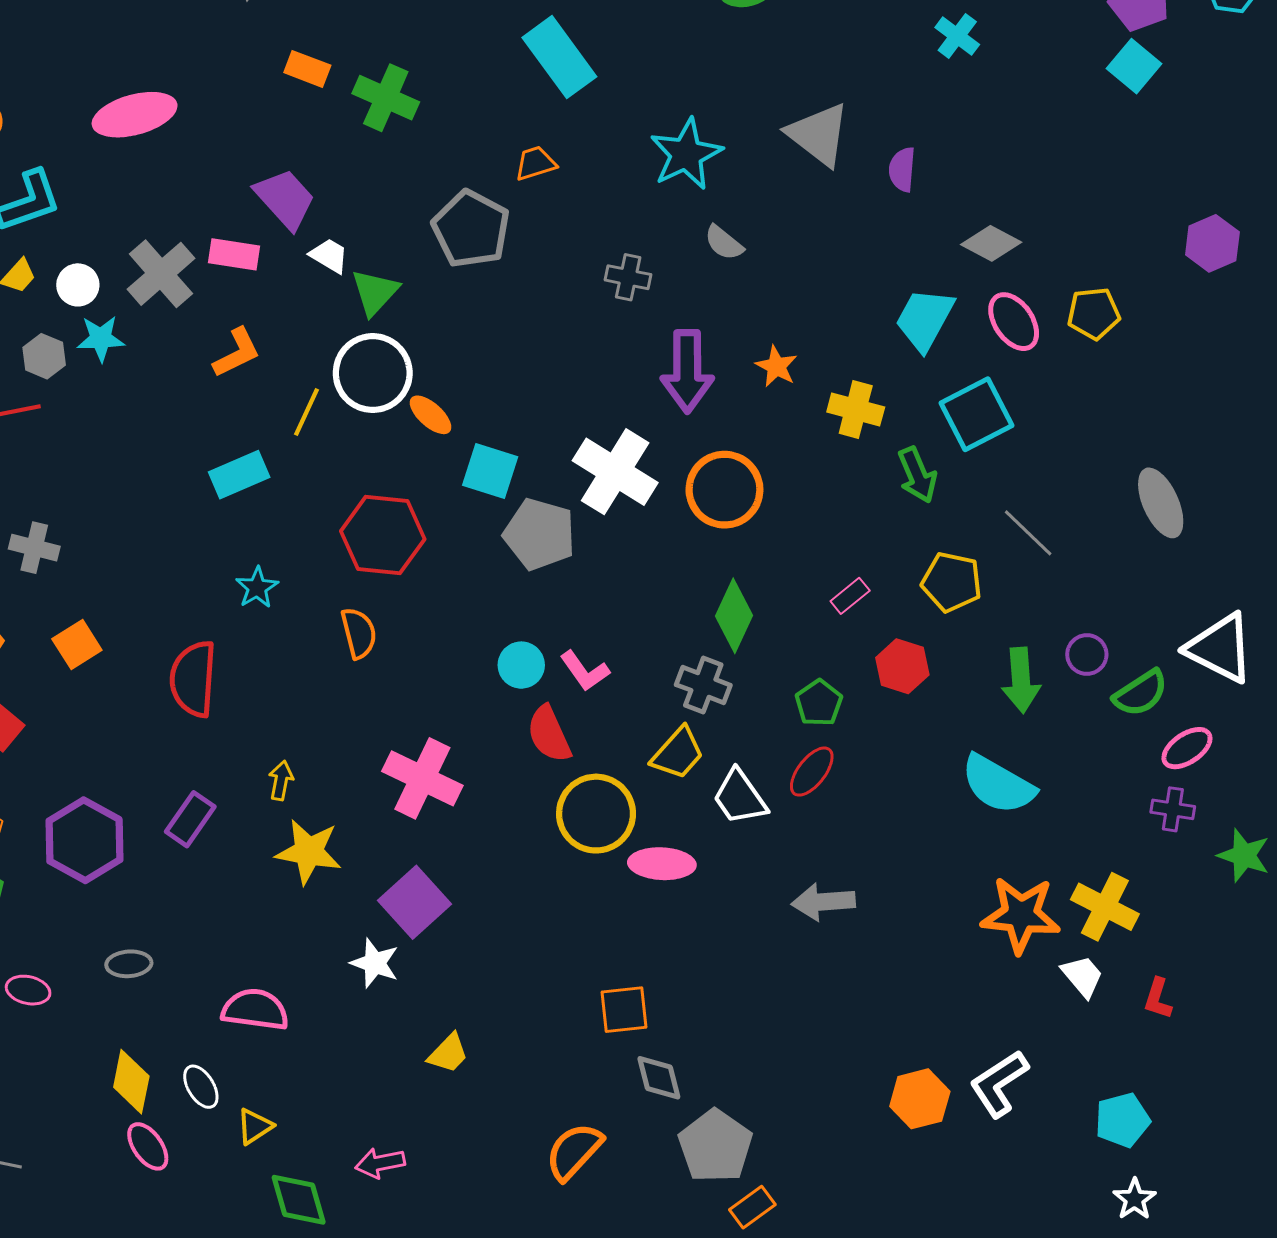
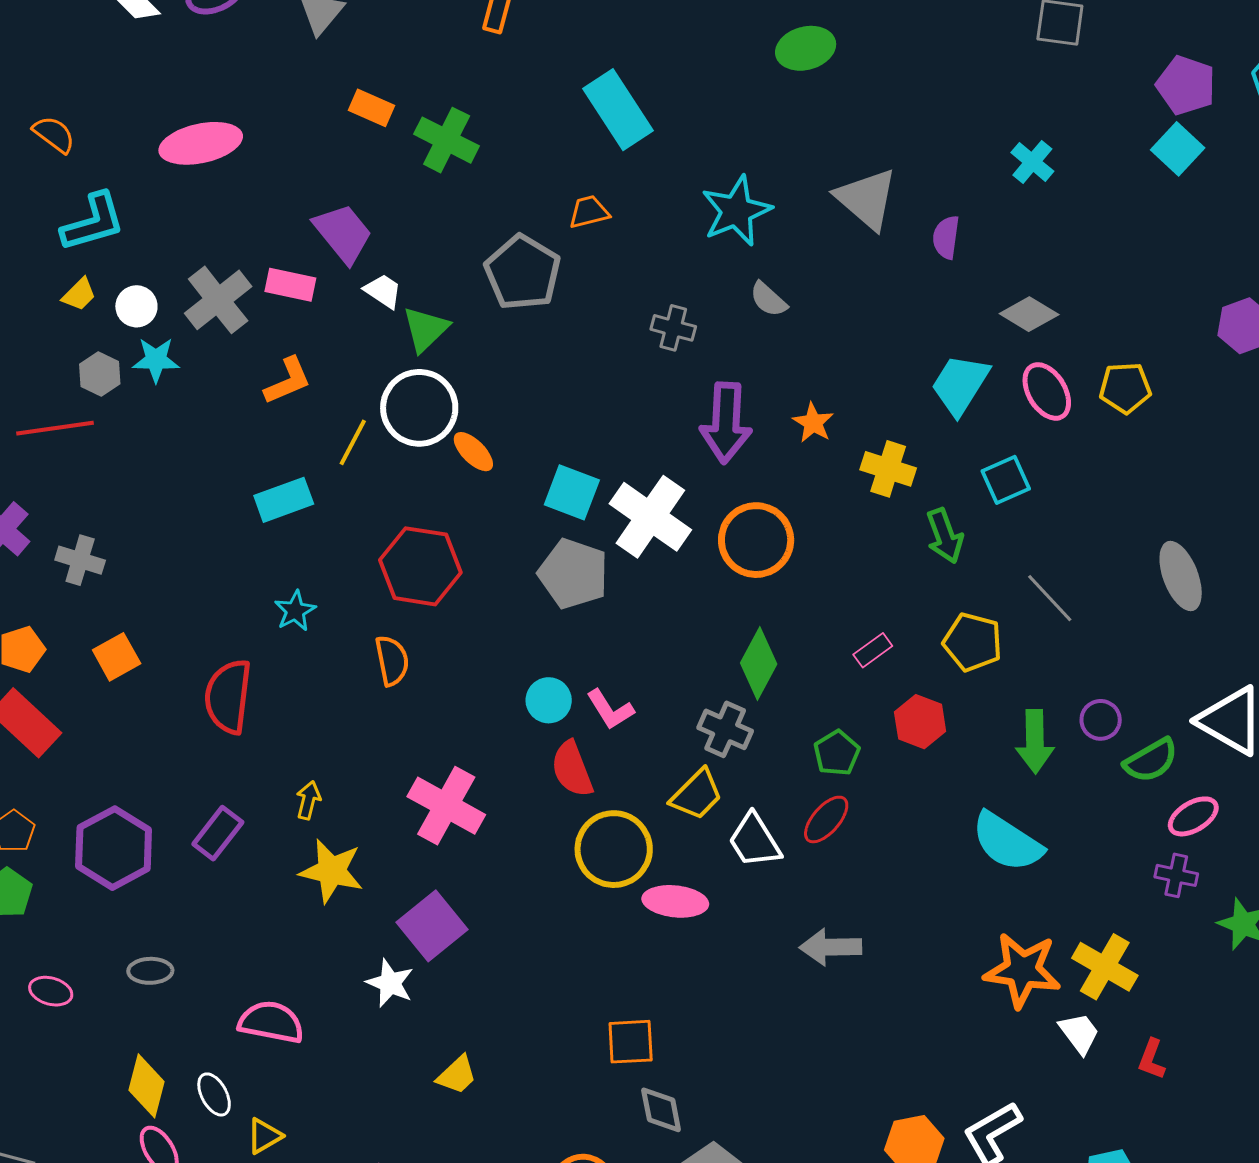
cyan cross: (957, 36) -> (1032, 162), moved
cyan square: (977, 414) -> (1006, 480), size x0.7
cyan square: (490, 471) -> (572, 492), moved

